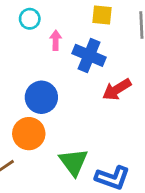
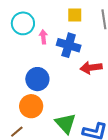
cyan circle: (30, 19) -> (23, 23), size x1.5
red arrow: (117, 89) -> (91, 68), turned 30

